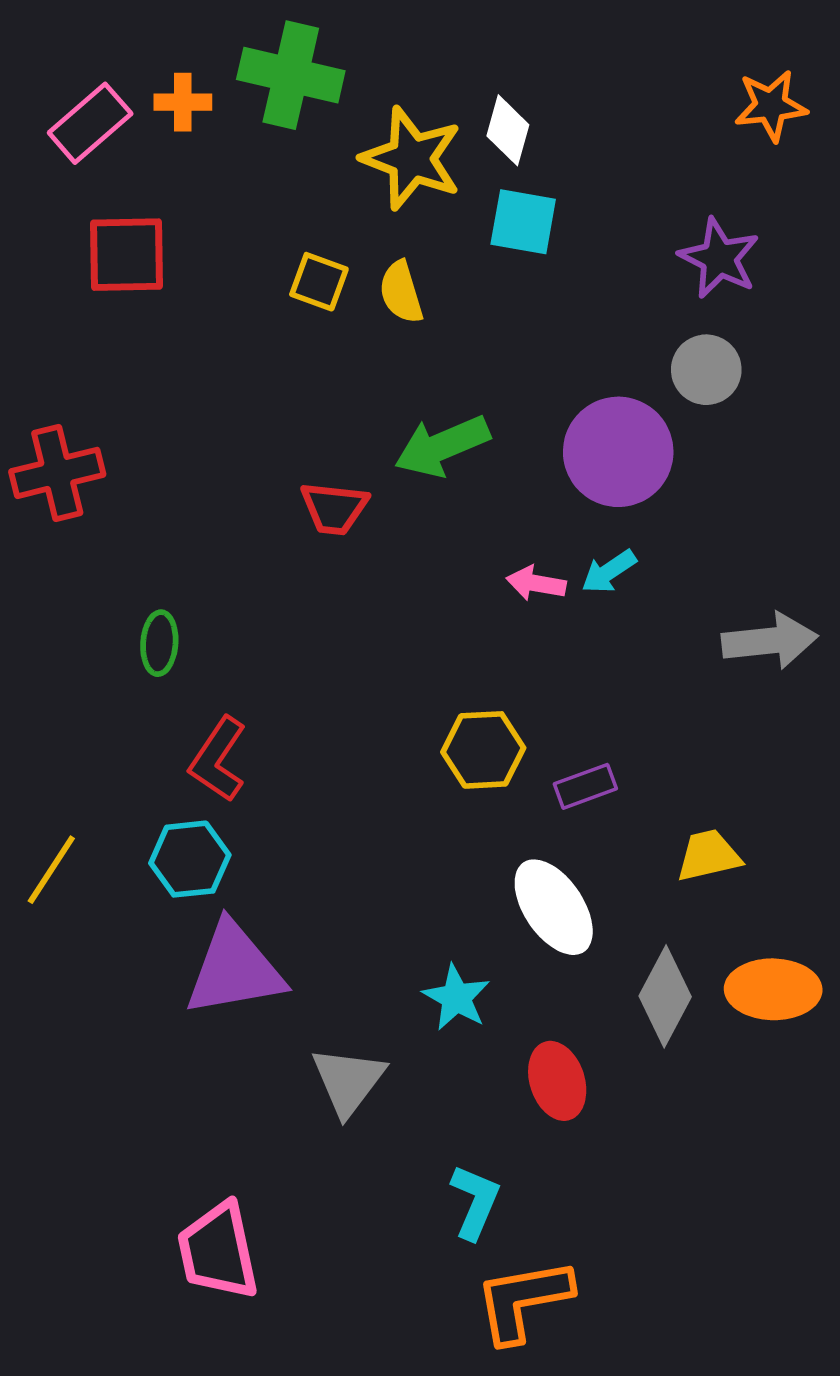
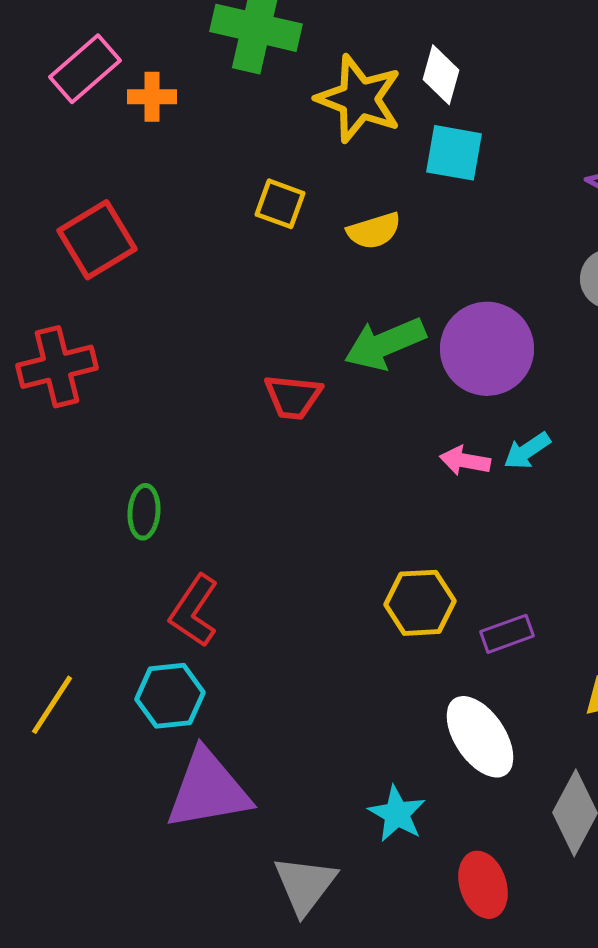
orange cross: (183, 102) -> (152, 97), moved
red square: (126, 255) -> (97, 240), moved, turned -30
yellow semicircle: (401, 292) -> (374, 231), moved, turned -90
purple circle: (618, 452) -> (487, 349), moved

